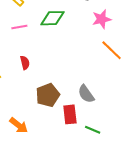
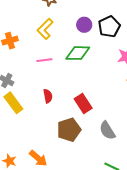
red rectangle: (70, 114) -> (83, 104), moved, turned -30

